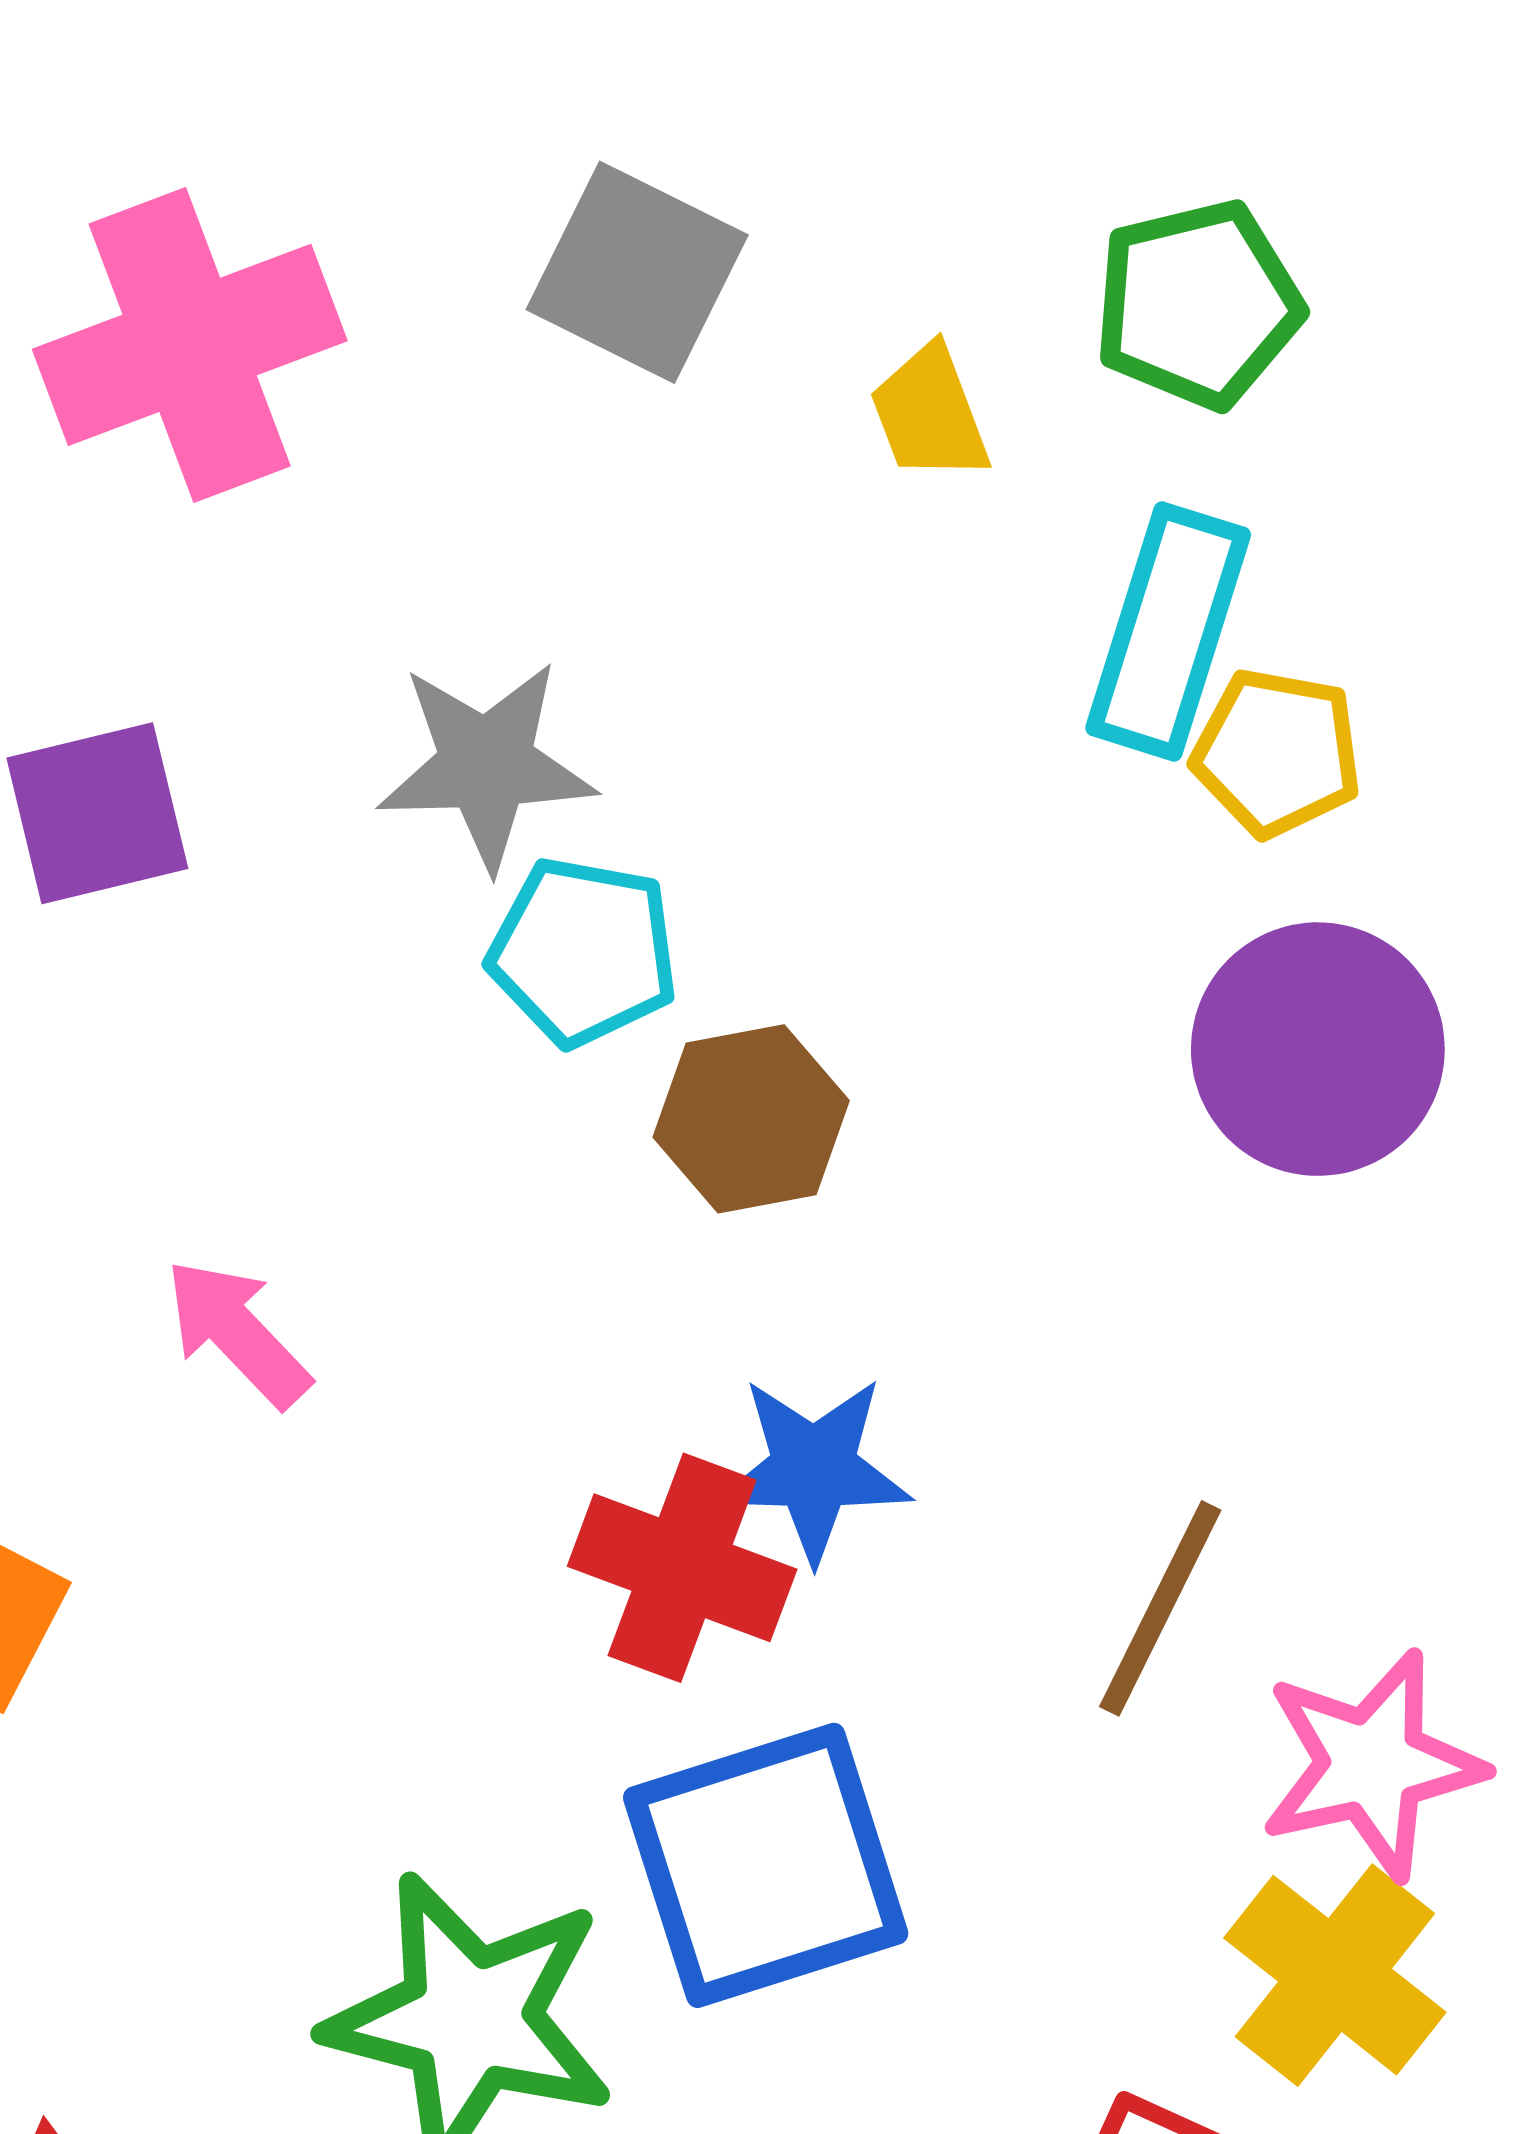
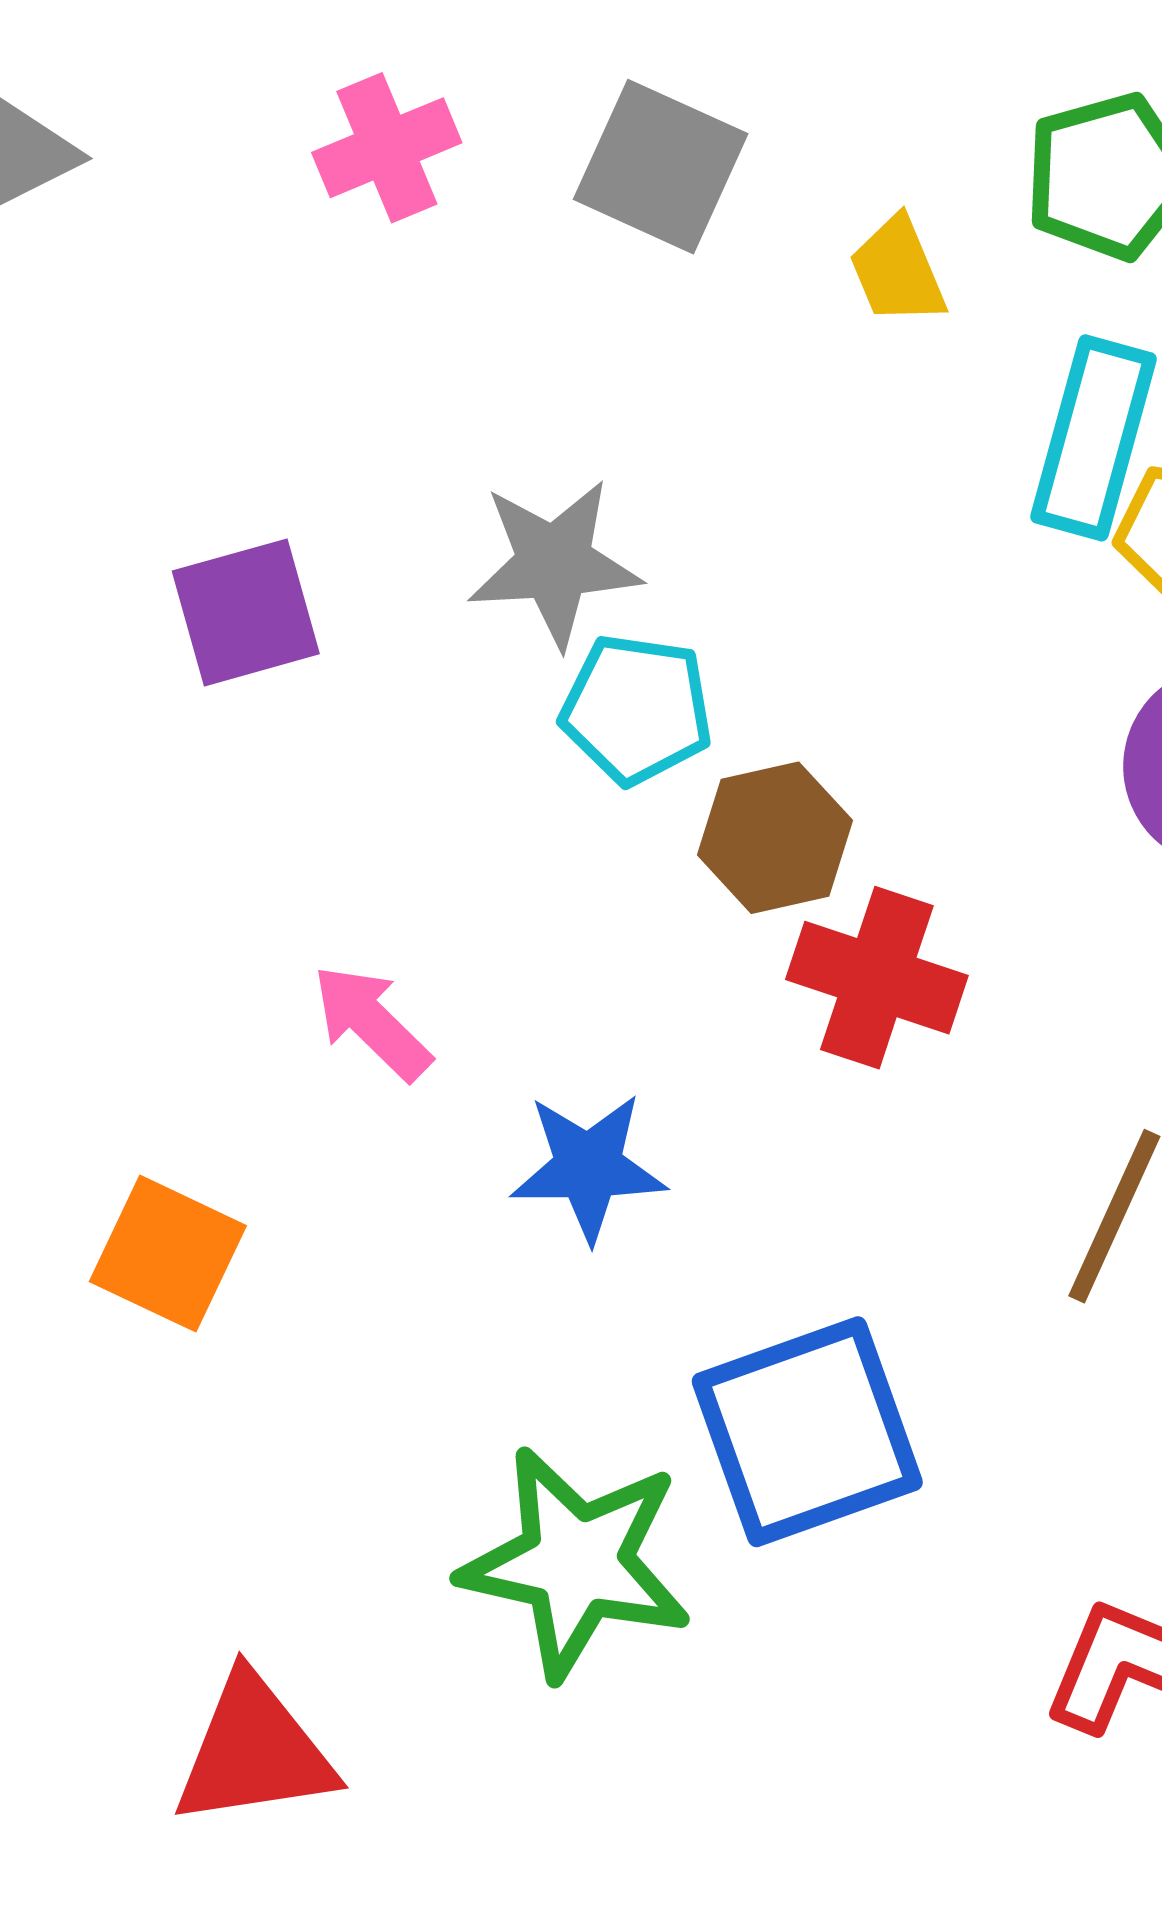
pink cross: (190, 345) -> (387, 148), moved, size x0.6
blue star: (814, 1469) -> (588, 1167), moved
red cross: (682, 1568) -> (877, 978), moved

